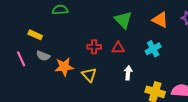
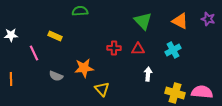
gray semicircle: (43, 56) -> (56, 76), moved
pink line: (21, 59) -> (34, 53), moved
yellow triangle: (89, 75) -> (102, 89), moved

